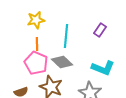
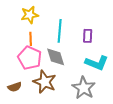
purple rectangle: (100, 30) -> (88, 36), moved, turned -32
gray diamond: (62, 62) -> (56, 57), turned 30

